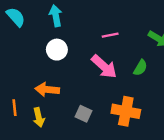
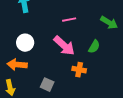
white circle: (57, 50) -> (25, 43), moved
orange cross: (126, 111) -> (79, 70), moved, size x0.6

